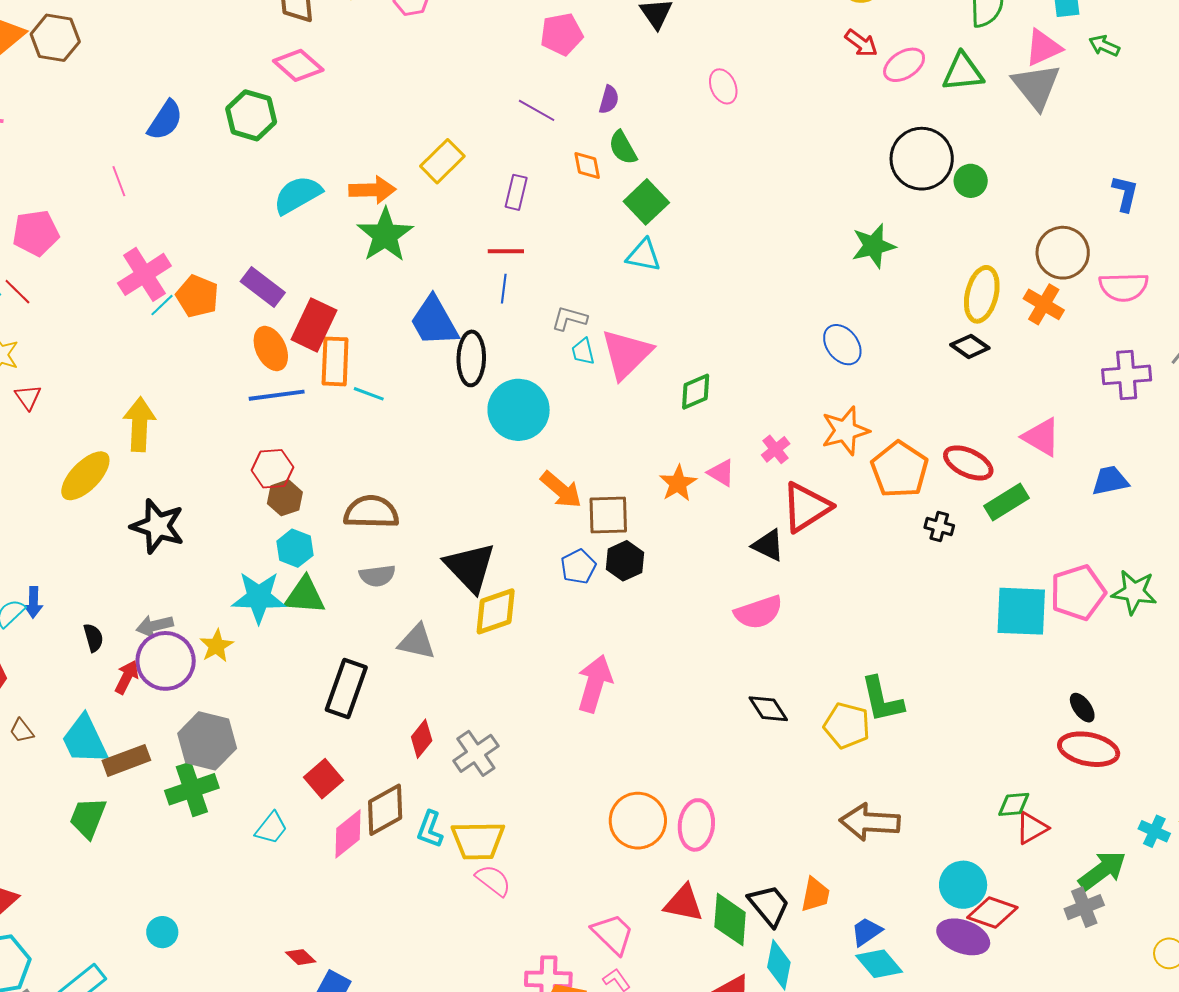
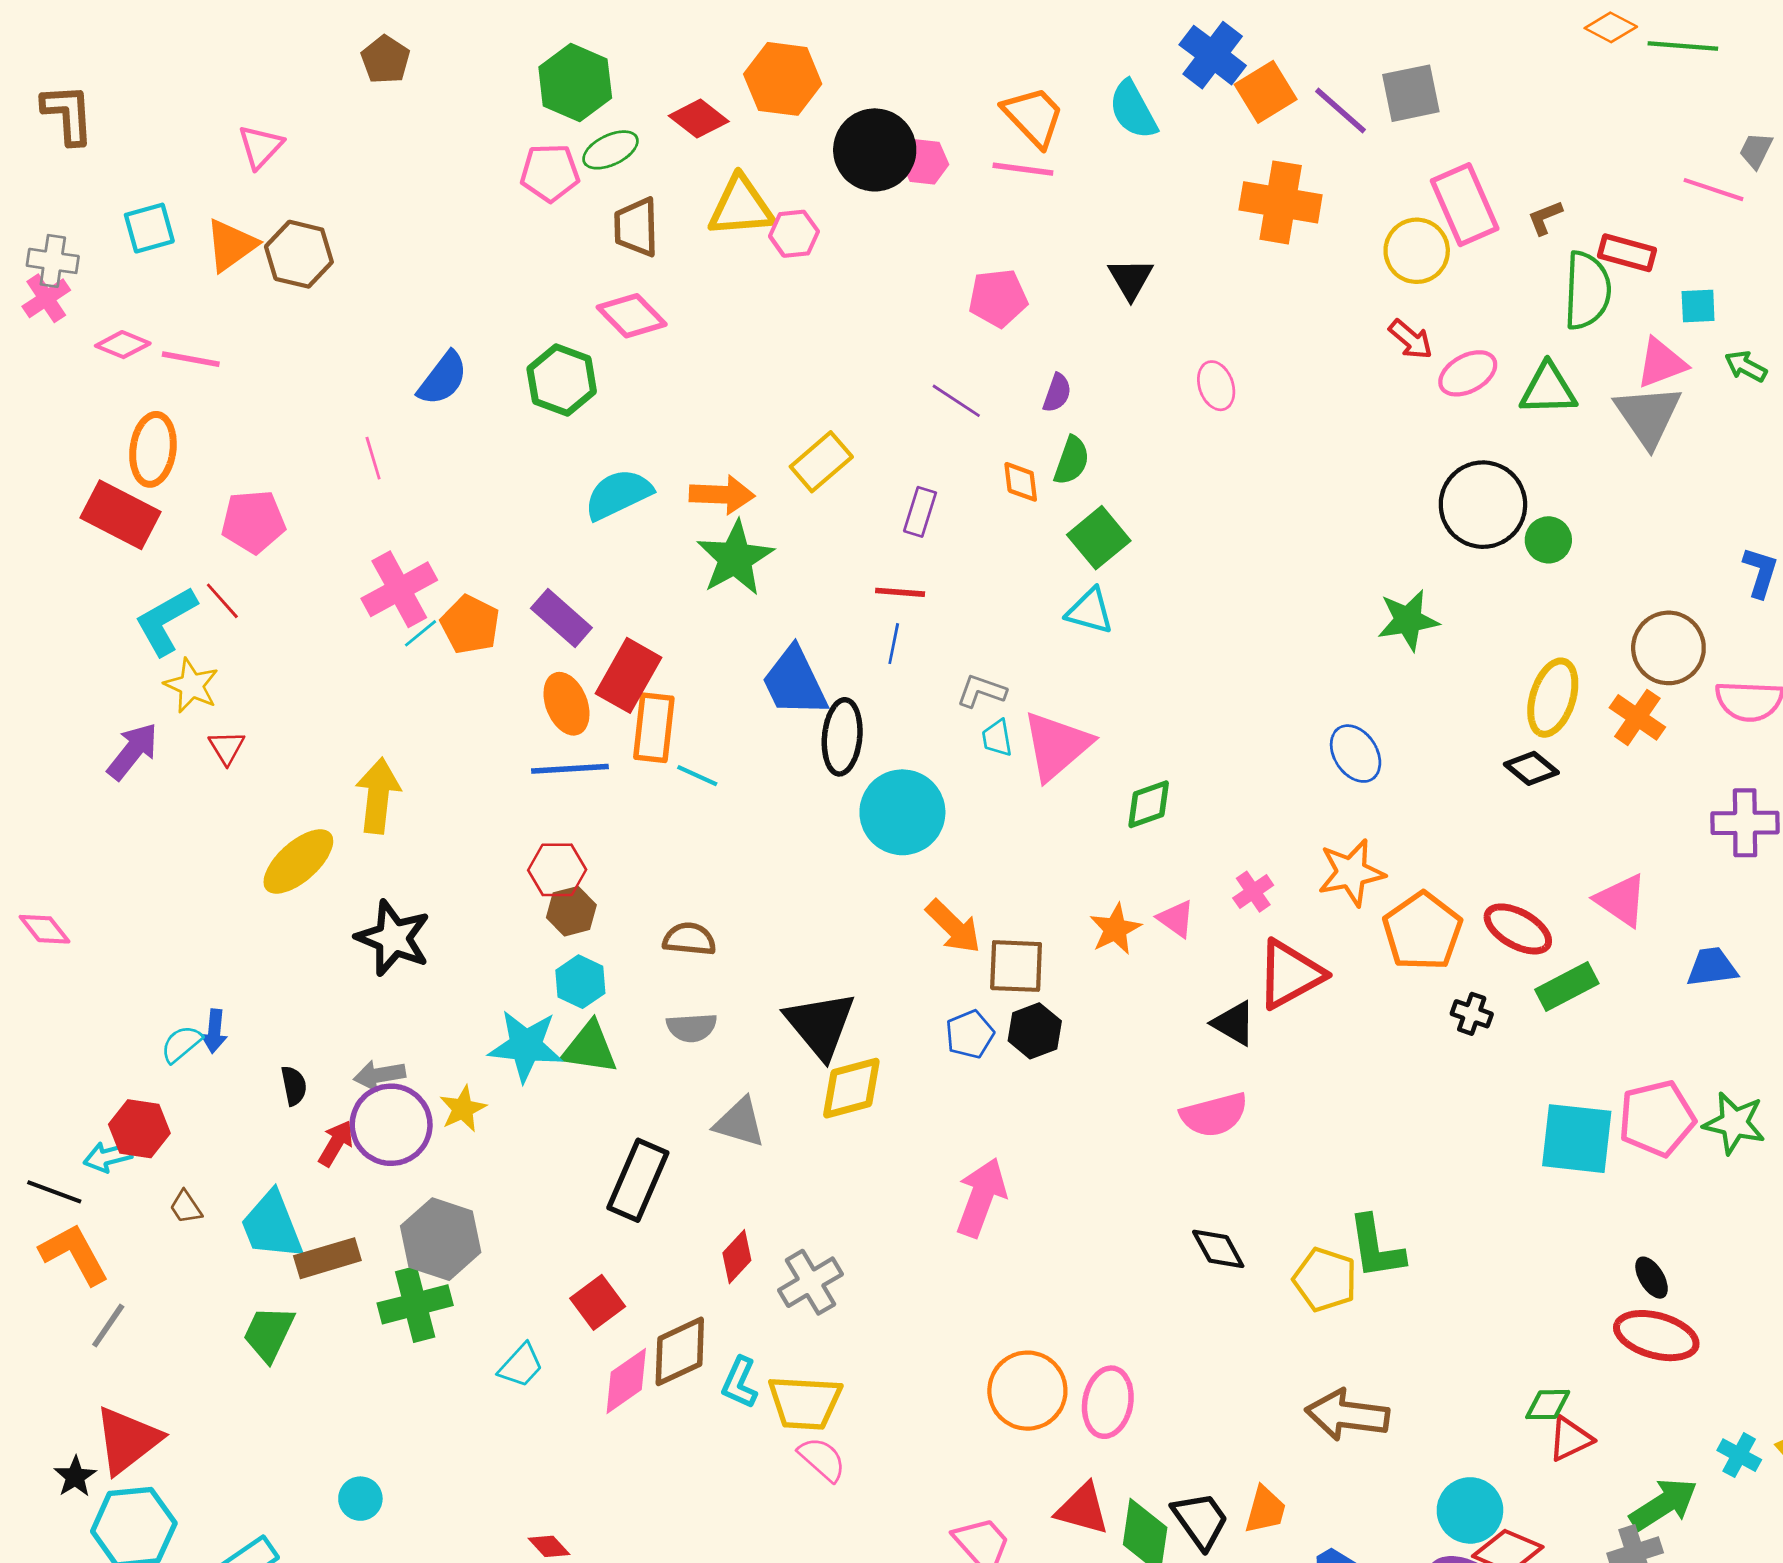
green semicircle: (623, 148) -> (1072, 461), turned -135
brown semicircle: (371, 512) -> (689, 939), size x0.7

